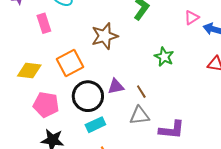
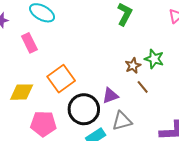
brown star: (105, 36) -> (133, 66), moved, size x0.6
brown line: (141, 92) -> (143, 87), moved
gray triangle: (139, 116) -> (122, 121), moved

